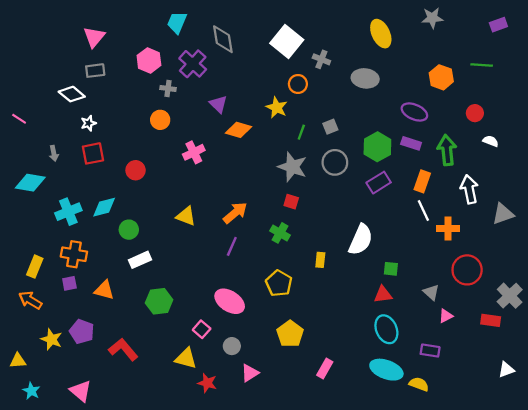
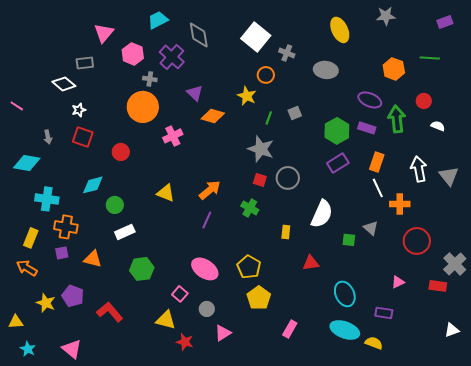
cyan trapezoid: (177, 22) -> (158, 20), turned 40
pink triangle: (94, 37) -> (104, 33), moved
orange circle: (160, 120) -> (143, 107), size x1.8
green arrow: (447, 150) -> (397, 119), moved
red square: (93, 153) -> (83, 137), turned 30
gray circle: (335, 162) -> (288, 178), moved
cyan cross: (68, 212) -> (47, 199), moved, turned 30
gray triangle: (503, 214) -> (449, 176), moved, turned -50
yellow pentagon: (279, 283) -> (249, 267), moved
gray triangle: (431, 292) -> (371, 228), moved
red triangle: (383, 295) -> (311, 263), moved

